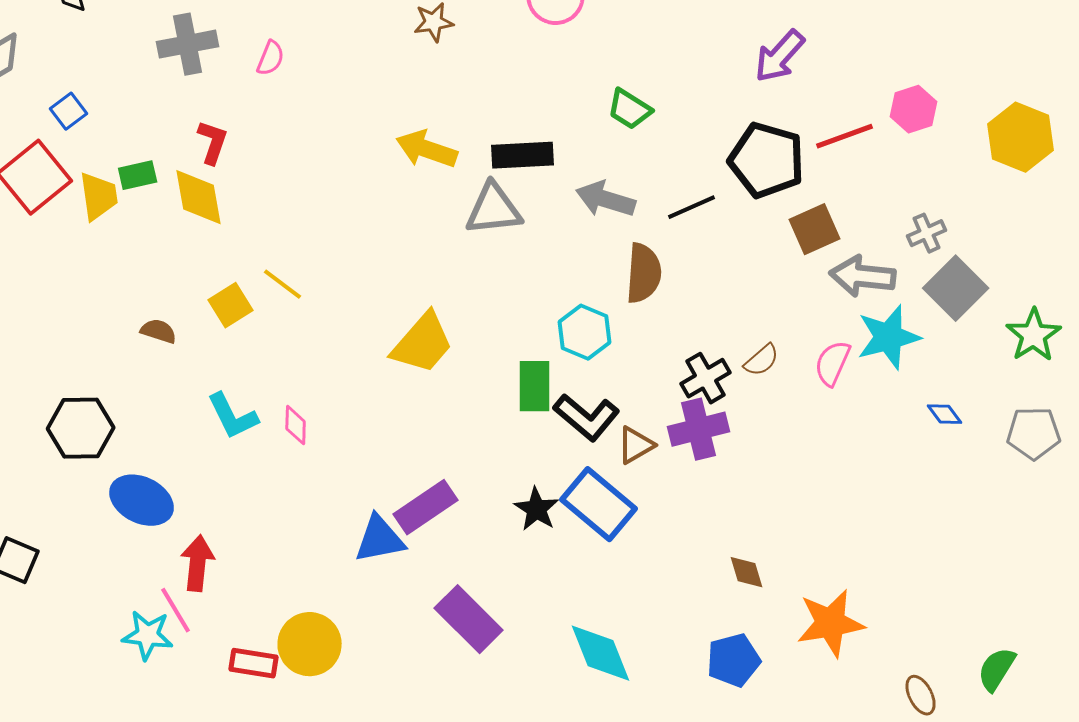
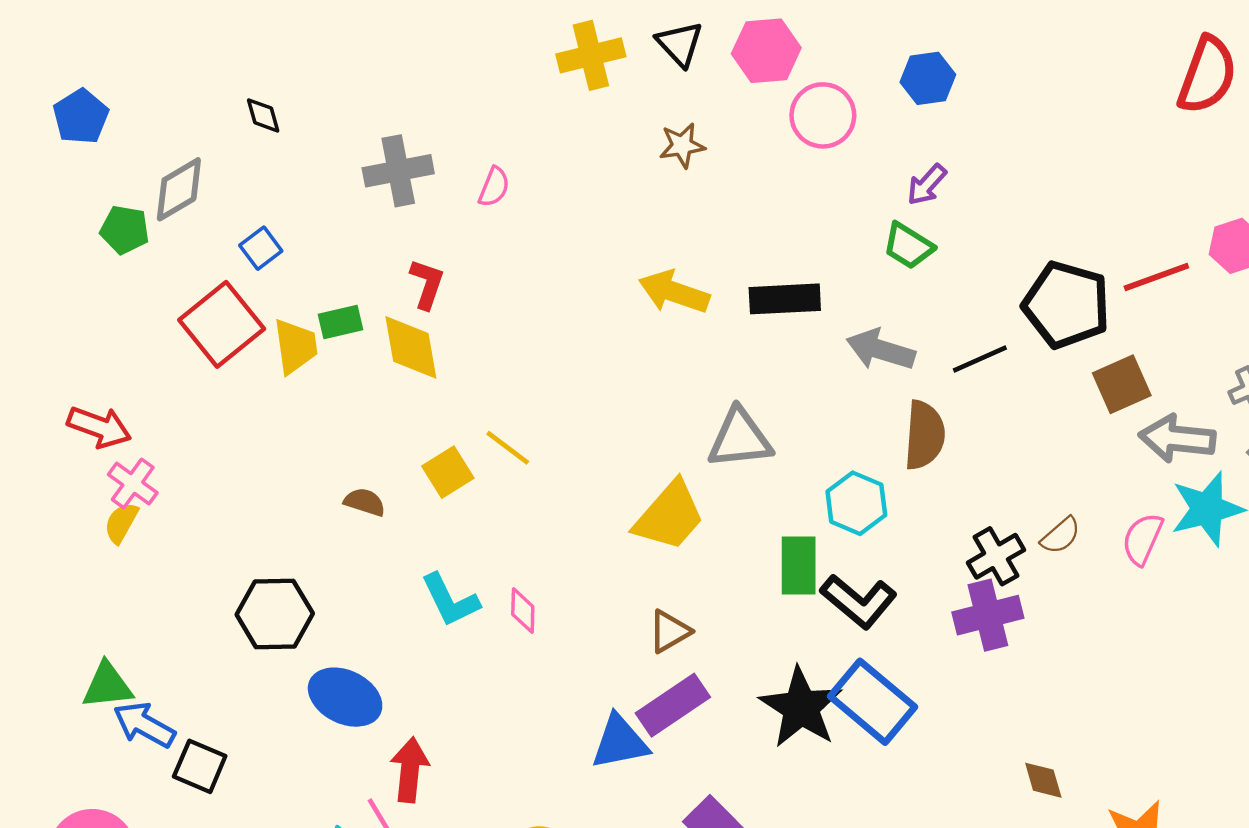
purple arrow: (780, 56) -> (927, 185), moved, size x0.7
gray triangle: (494, 209) -> (740, 439), moved
brown triangle: (636, 445) -> (669, 631), moved
black star: (537, 509) -> (801, 707), size x1.6

